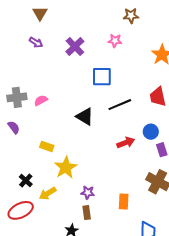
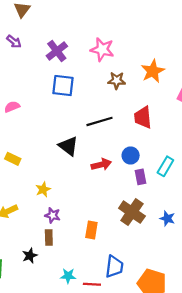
brown star: (131, 16) -> (117, 80), moved
pink star: (115, 41) -> (102, 49), size x1.5
blue square: (102, 77) -> (63, 86), moved
black triangle: (85, 117) -> (68, 146), moved
yellow star: (66, 167) -> (43, 189), moved, size x0.6

